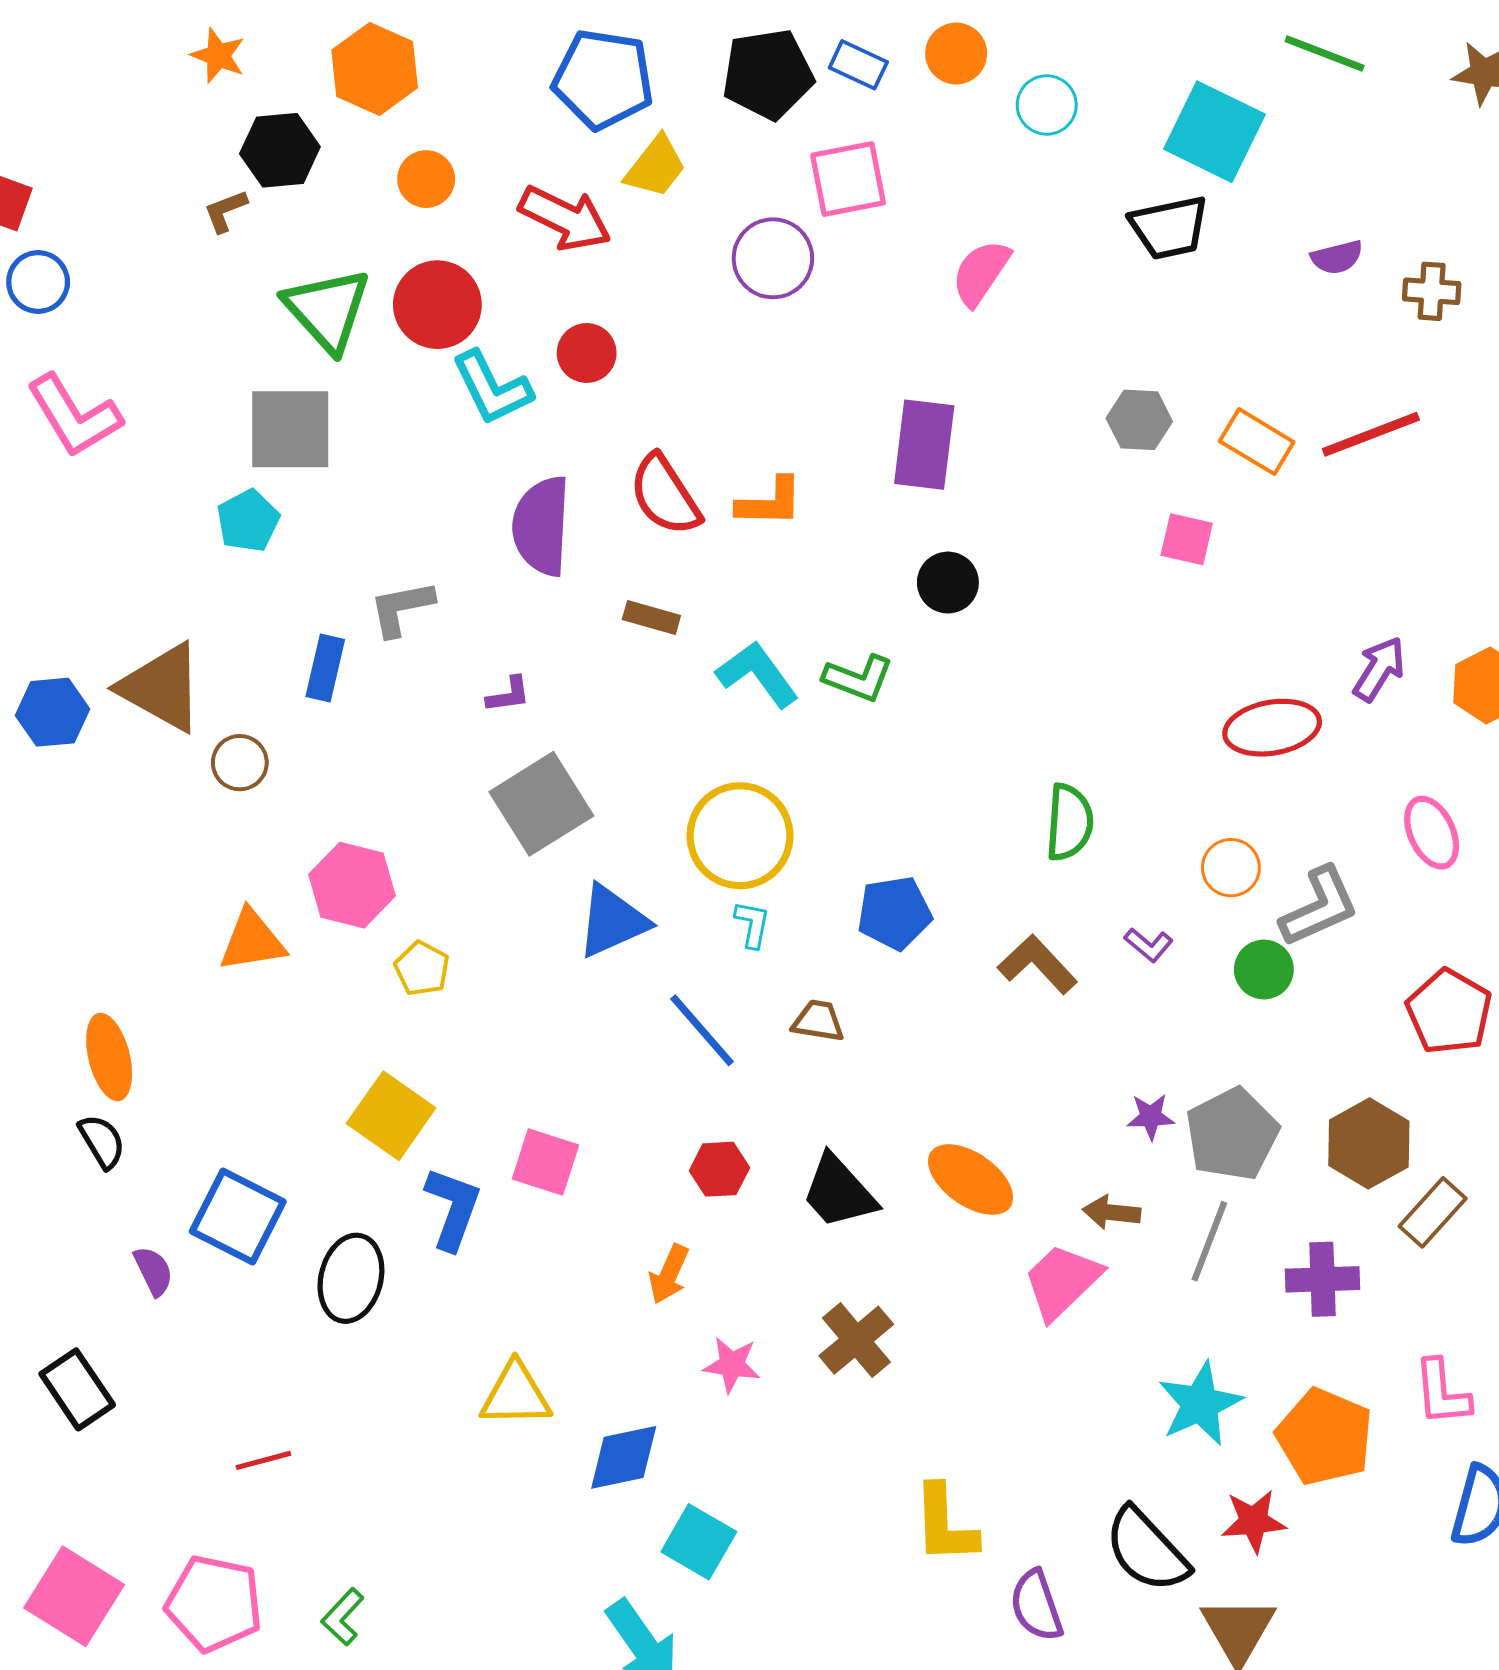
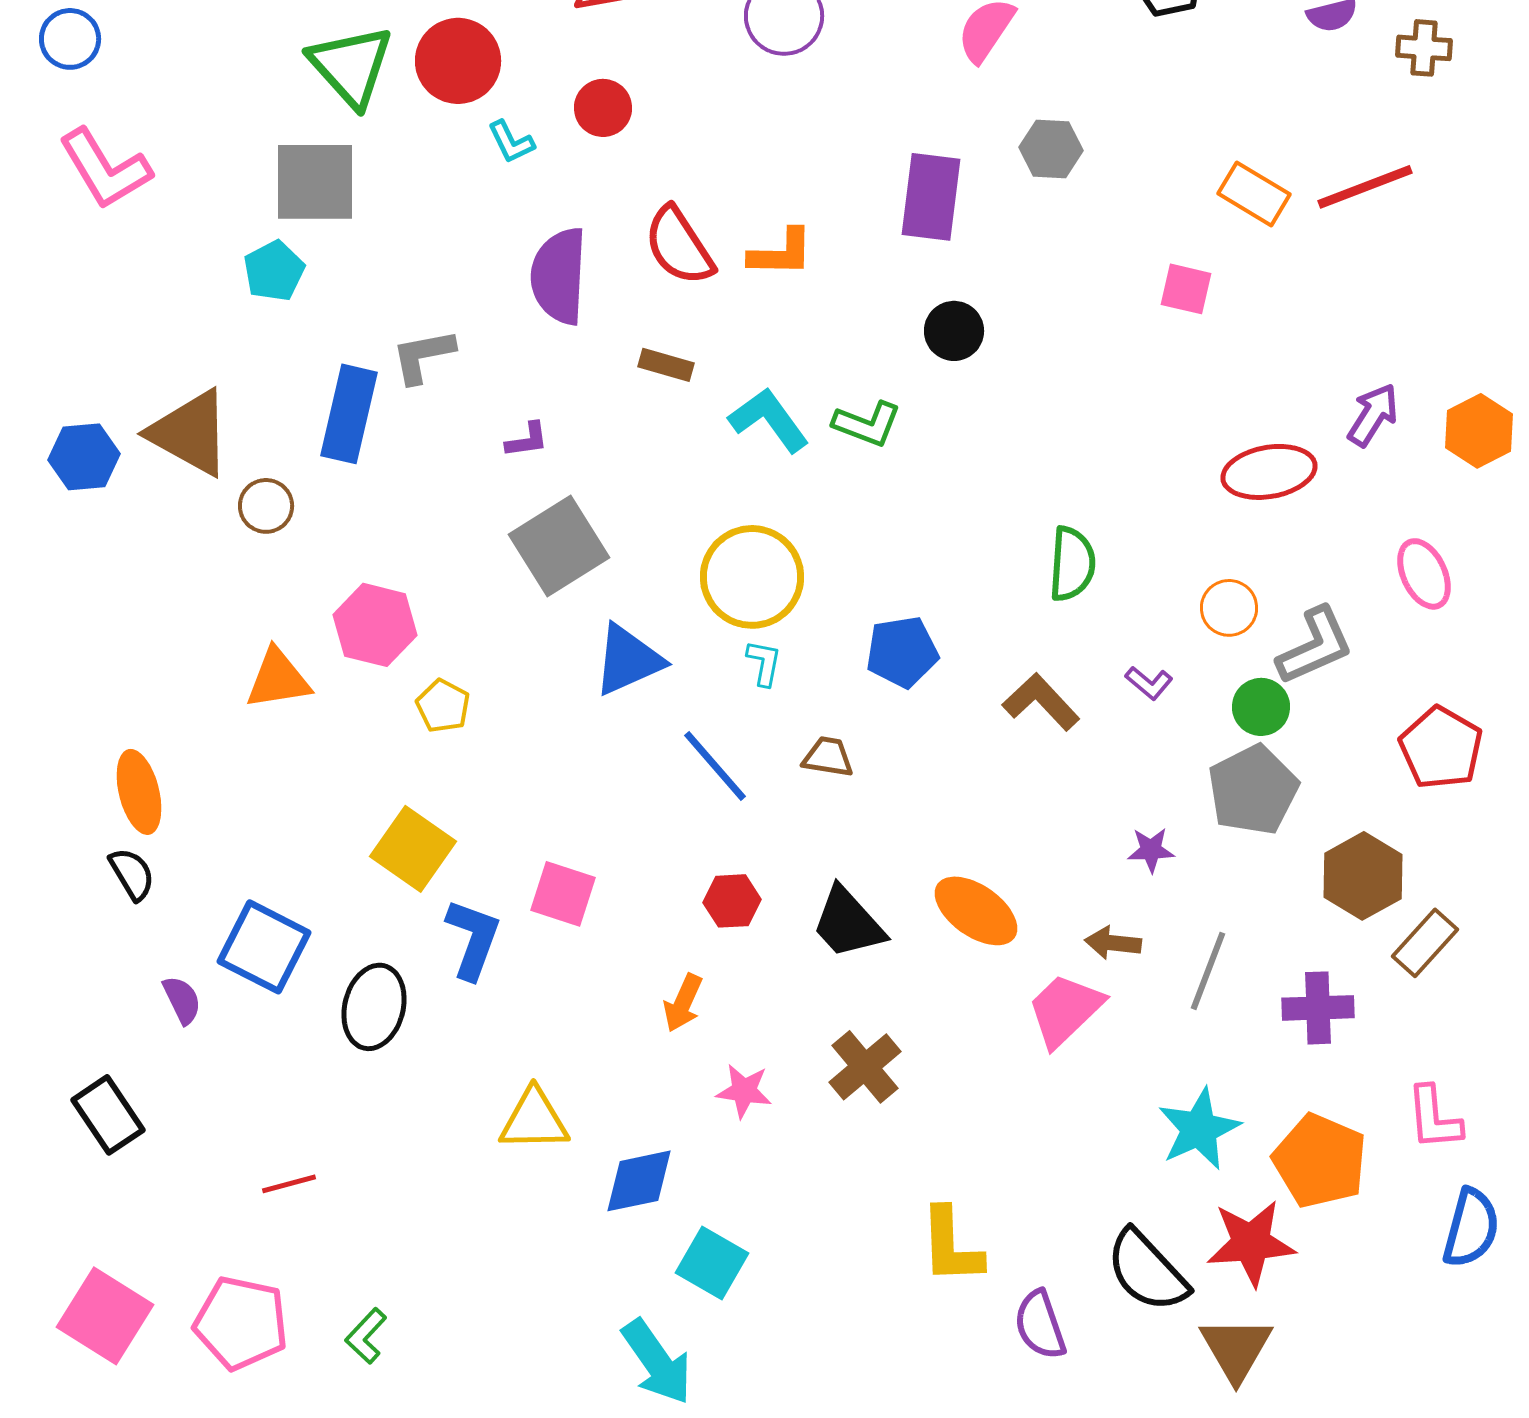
cyan L-shape: (492, 388) -> (511, 142), size x0.6
gray hexagon: (1139, 420) -> (1051, 149), moved
blue rectangle: (325, 668) -> (349, 414), size x1.5
gray pentagon: (1232, 1134) -> (1253, 790), moved
red star: (1254, 1521) -> (1251, 1243), size x1.4

